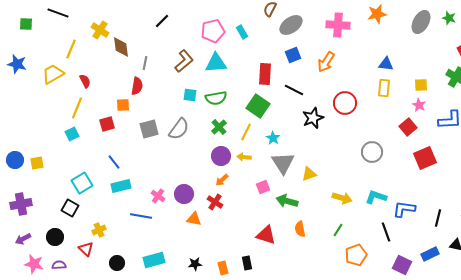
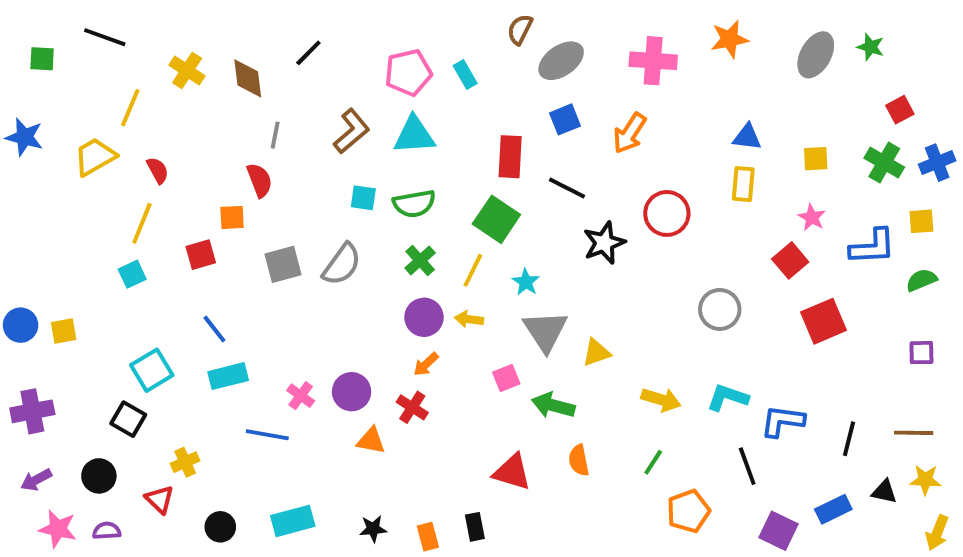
brown diamond: (121, 47) -> (248, 78), moved
yellow square: (421, 85) -> (816, 159), moved
red semicircle: (137, 86) -> (259, 180), turned -30

